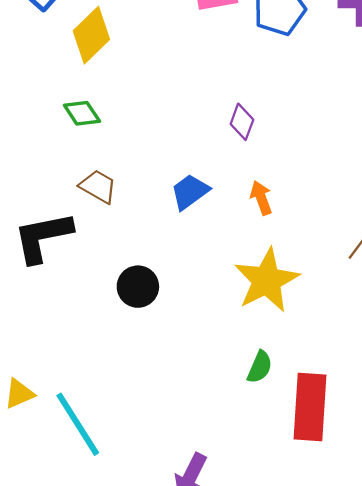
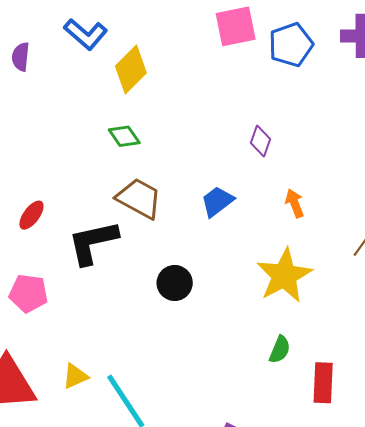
brown trapezoid: (98, 186) -> (139, 198), size x1.4
orange arrow: (261, 198) -> (295, 203), moved
red rectangle: (310, 407) -> (323, 383), size x0.7

